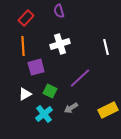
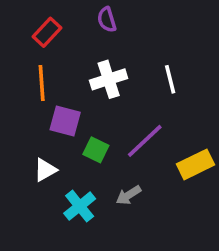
white line: (106, 47) -> (170, 79), moved
purple square: (36, 67) -> (65, 121), turned 30
green square: (50, 91) -> (96, 150), moved
yellow rectangle: (108, 110) -> (195, 164), moved

